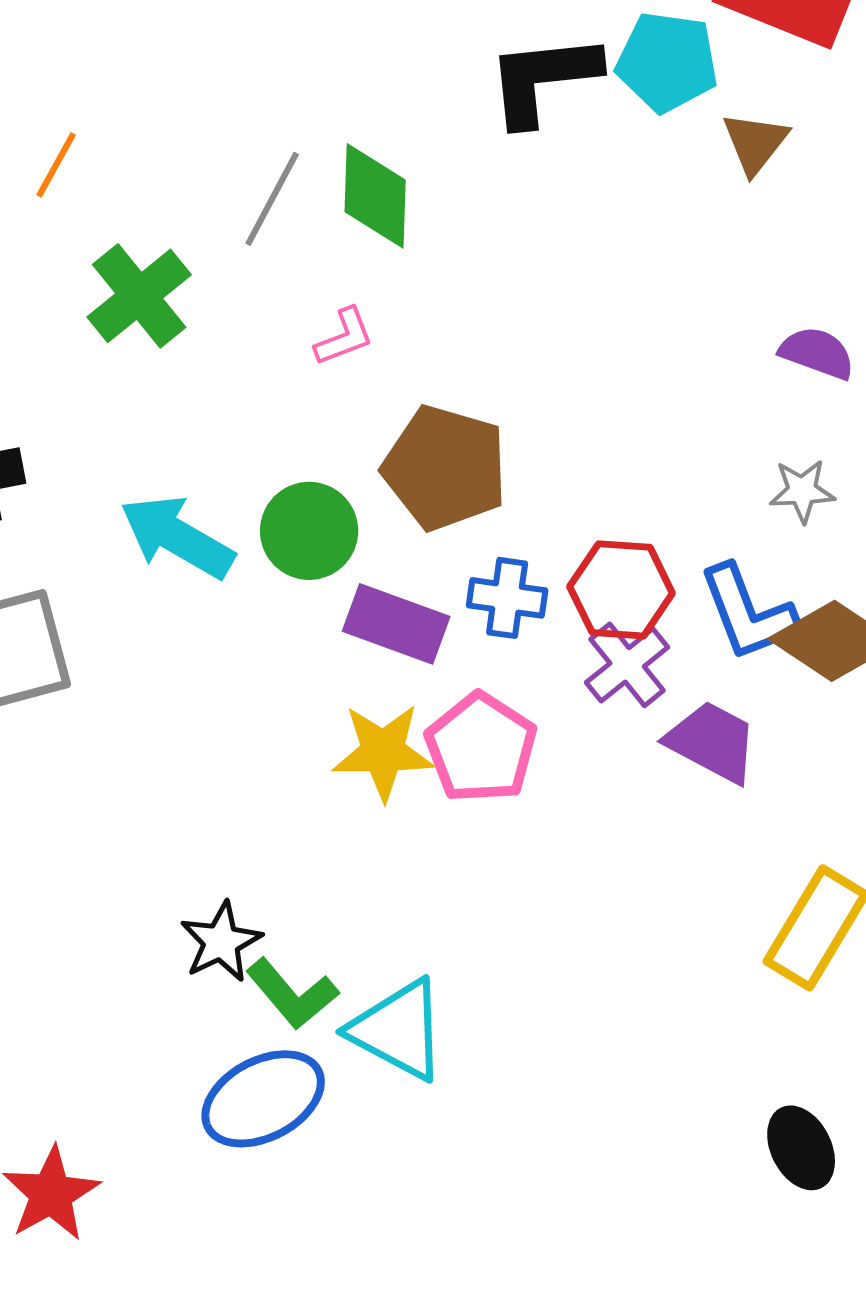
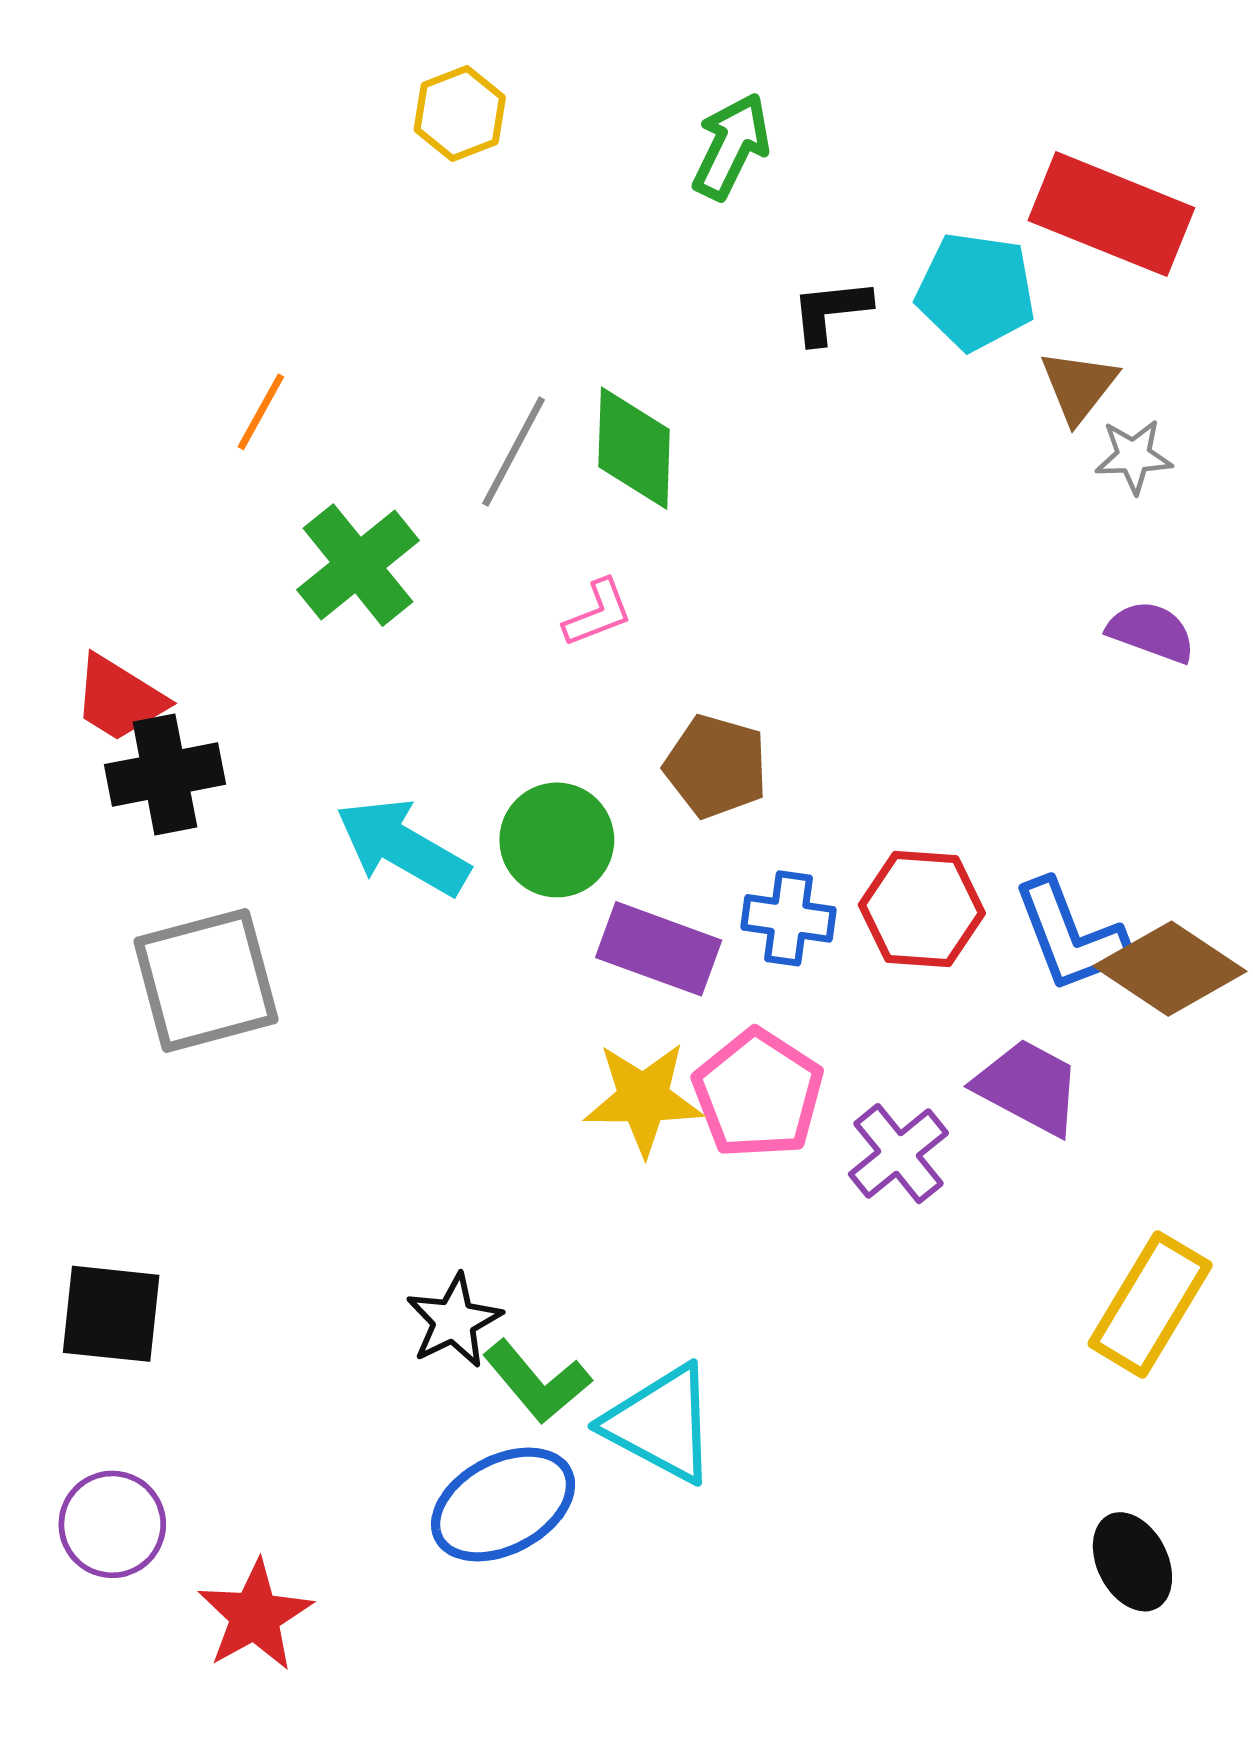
black L-shape: (543, 79) -> (831, 311), size x0.6
brown pentagon: (445, 468) -> (716, 766), size x0.7
gray star: (802, 491) -> (1134, 456), moved
purple cross: (627, 665) -> (898, 1154), moved

